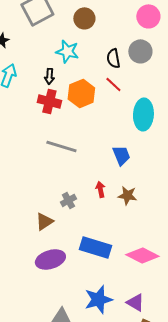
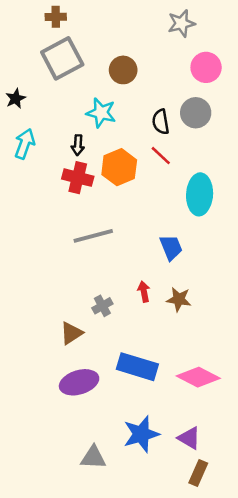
gray line: (61, 146) -> (93, 236), turned -32

